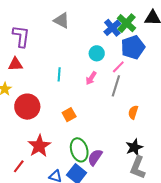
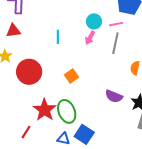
cyan circle: (97, 53) -> (94, 21), moved
pink line: (118, 67) -> (116, 24), turned 40
green ellipse: (79, 150) -> (67, 111), moved
purple semicircle: (95, 157) -> (114, 96), moved, turned -96

